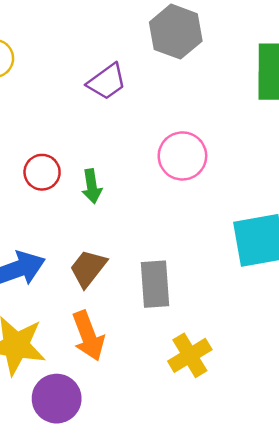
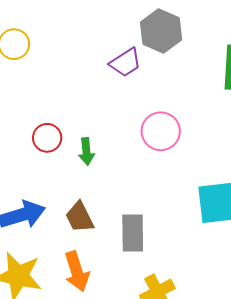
purple trapezoid: (107, 82) -> (125, 63), moved
brown trapezoid: (88, 268) -> (80, 217), turned -68

